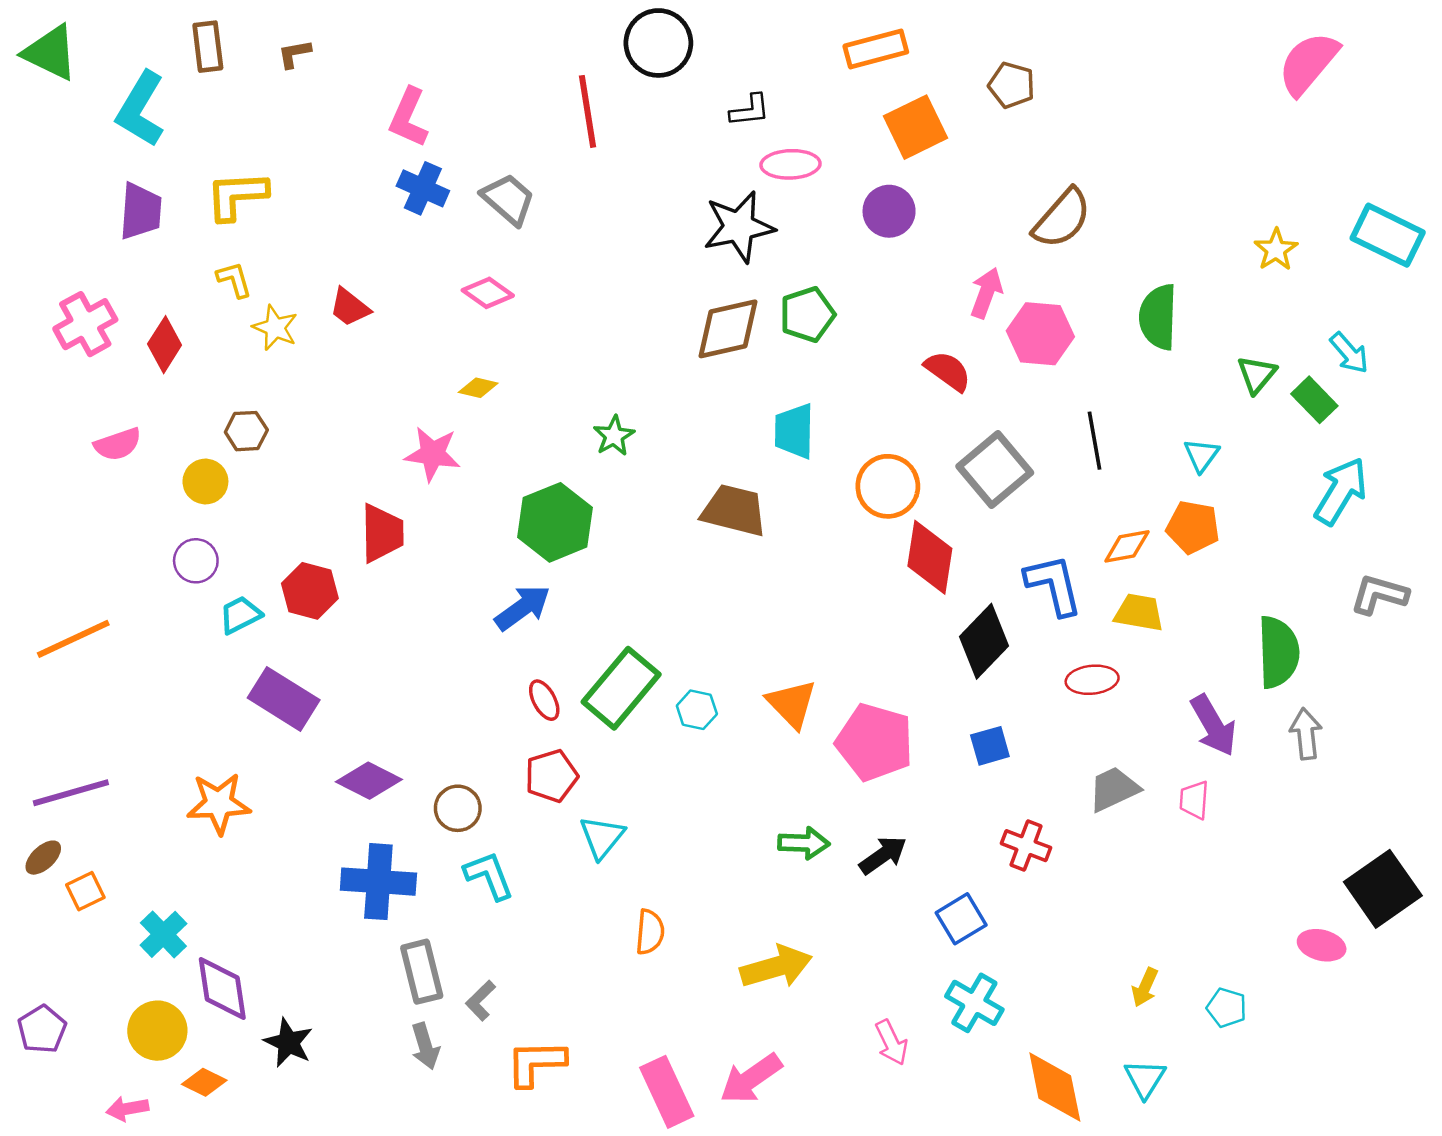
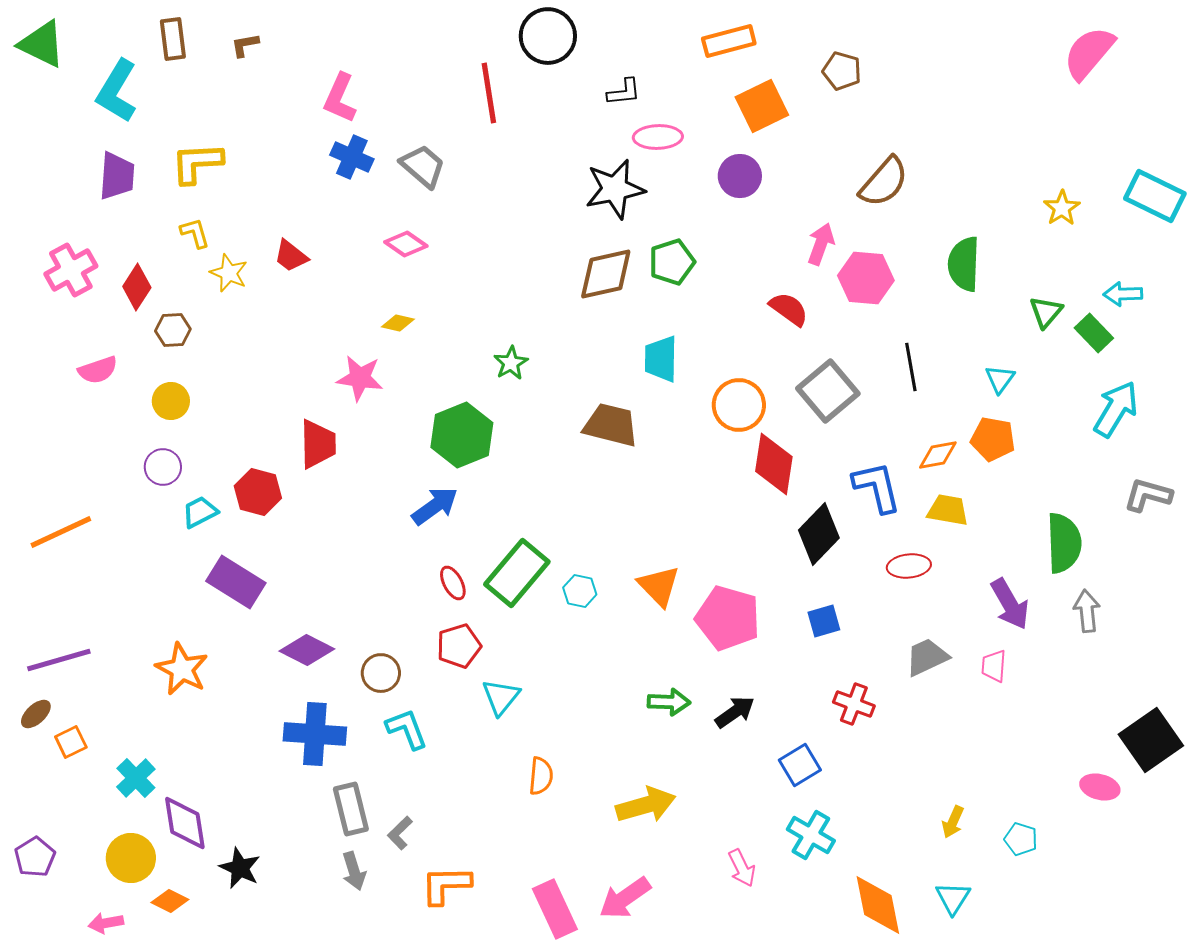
cyan arrow: (1349, 353) -> (1123, 294), turned 129
brown hexagon: (246, 431) -> (173, 330), moved
orange star: (219, 803) -> (182, 669), turned 30

